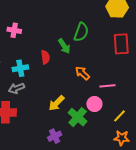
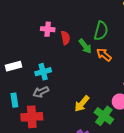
pink cross: (14, 30) -> (48, 29), moved
red semicircle: (45, 57) -> (65, 38), moved
orange arrow: (82, 73) -> (104, 55), moved

